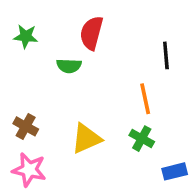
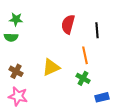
red semicircle: (91, 33) -> (68, 24), moved
green semicircle: (69, 66) -> (11, 37), moved
yellow triangle: (86, 139) -> (51, 67), moved

